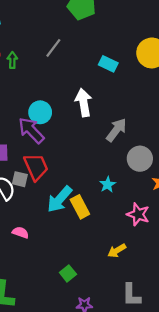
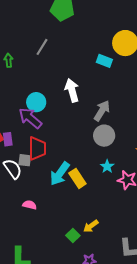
cyan rectangle: (108, 64) -> (104, 61), moved
gray circle: (140, 159) -> (104, 136), moved
red trapezoid: (36, 167) -> (37, 148), turned 30
cyan star: (108, 185) -> (107, 166), moved
yellow arrow: (117, 251) -> (91, 226), moved

